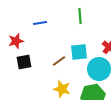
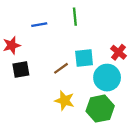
green line: (80, 16) -> (75, 17), moved

